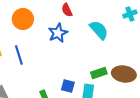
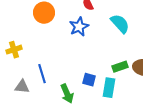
blue line: (19, 55) -> (42, 74), moved

